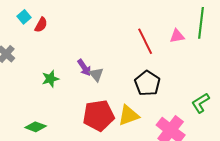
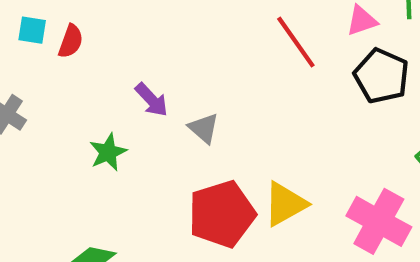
cyan square: (24, 17) -> (32, 30), turned -32
purple arrow: (84, 68) -> (152, 100), moved
black pentagon: (147, 83) -> (381, 76), moved

